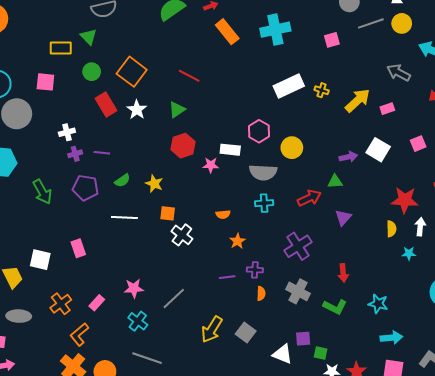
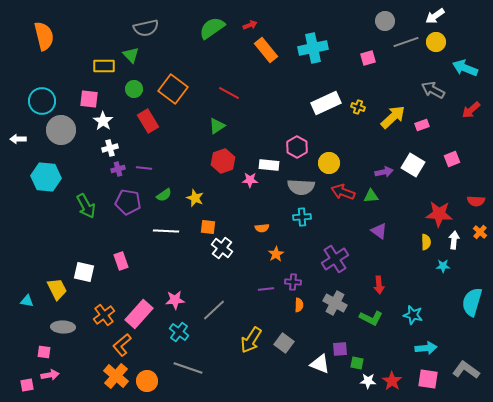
white star: (137, 110) -> (103, 121), moved
red arrow: (309, 198) -> (343, 192), moved, turned -135
purple triangle: (343, 217) -> (379, 231), turned -36
pink rectangle: (97, 303) -> (139, 314), size x1.8

